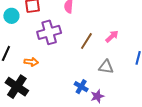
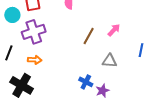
purple cross: (49, 32) -> (34, 32), moved

